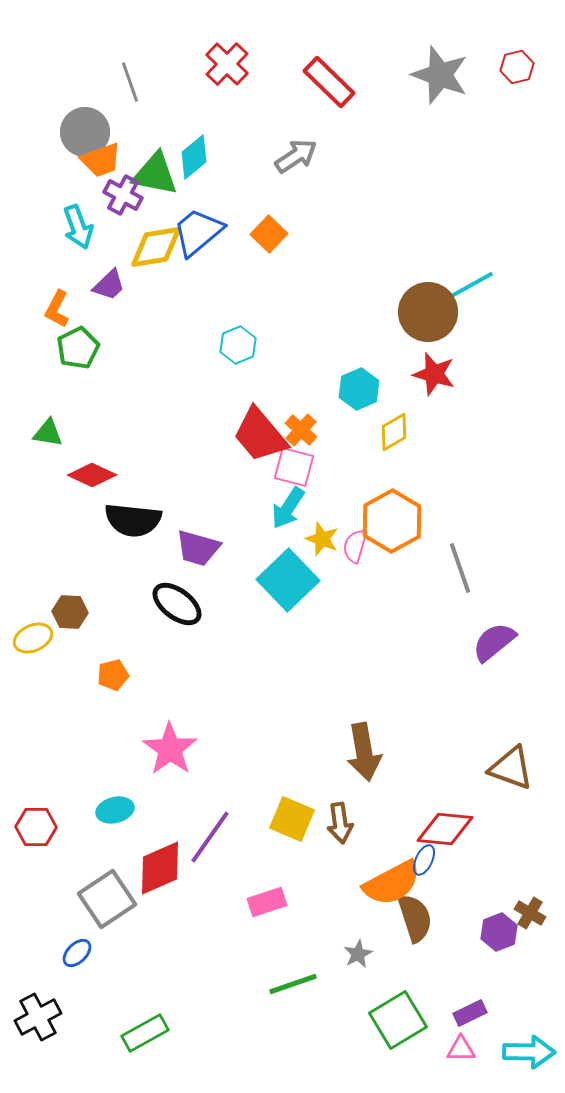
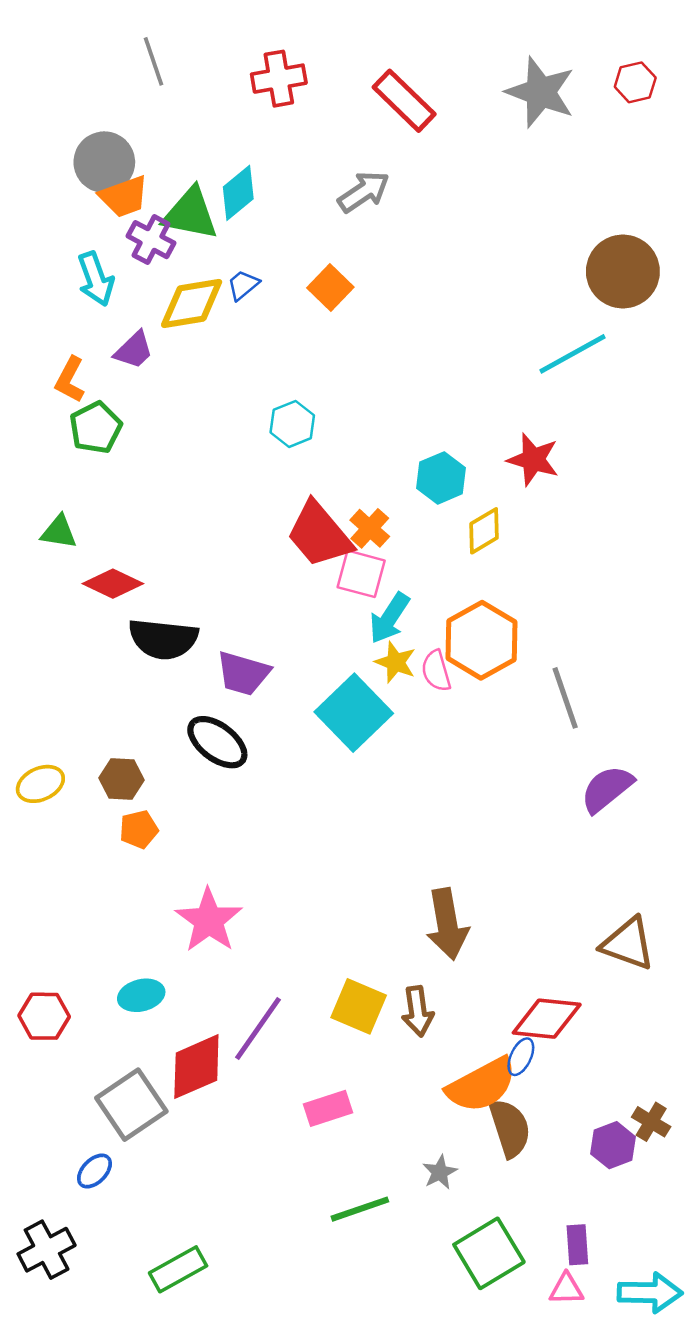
red cross: (227, 64) -> (279, 79), turned 36
gray line: (130, 82) -> (153, 61), moved
blue trapezoid: (198, 232) -> (243, 285), size x0.5
brown circle: (428, 312) -> (623, 272), moved
cyan arrow: (288, 508) -> (389, 618), moved
pink semicircle: (355, 546) -> (436, 671), turned -32
brown hexagon: (70, 612) -> (122, 779), moved
purple rectangle: (470, 1013) -> (577, 1245), turned -68

